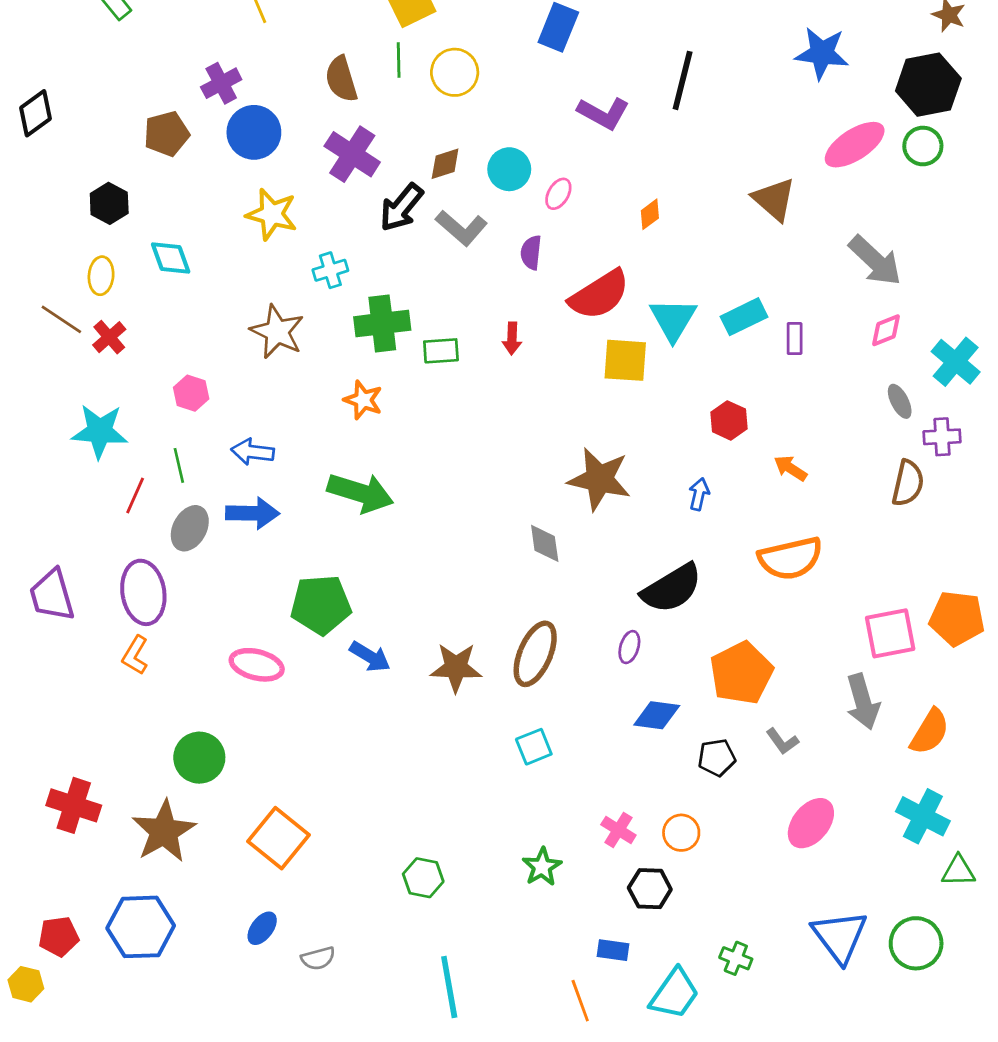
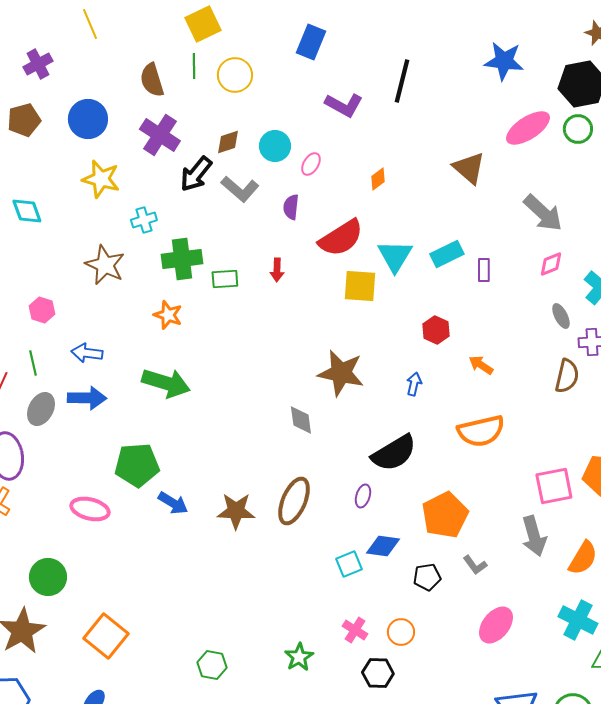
purple cross: (221, 83) -> (38, 64), moved
cyan square: (534, 747) -> (349, 564), moved

